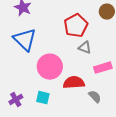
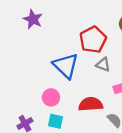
blue triangle: (25, 40) -> (66, 66), moved
pink circle: (50, 67) -> (51, 97), moved, size x0.6

